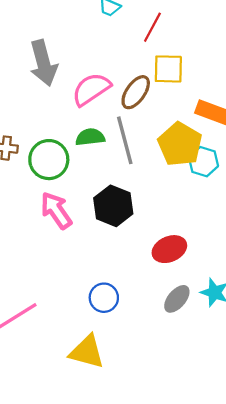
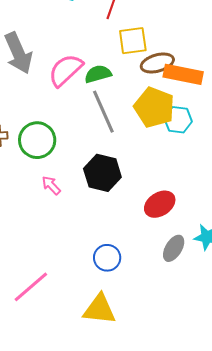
brown ellipse: (136, 92) -> (157, 63), moved, turned 48
green semicircle: (90, 137) -> (98, 74), moved
pink arrow: (56, 210) -> (51, 185), size x0.6

